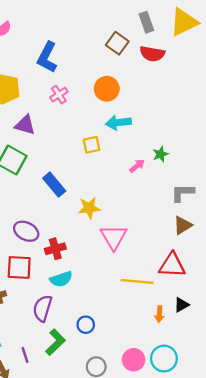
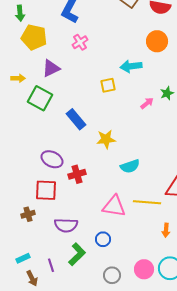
orange circle: (107, 89) -> (157, 41), moved
purple triangle: (25, 125) -> (51, 68), turned -42
pink triangle: (114, 237) -> (114, 206), moved, turned -50
cyan semicircle: (61, 279) -> (130, 166), moved
purple semicircle: (42, 308) -> (66, 225), turned -105

